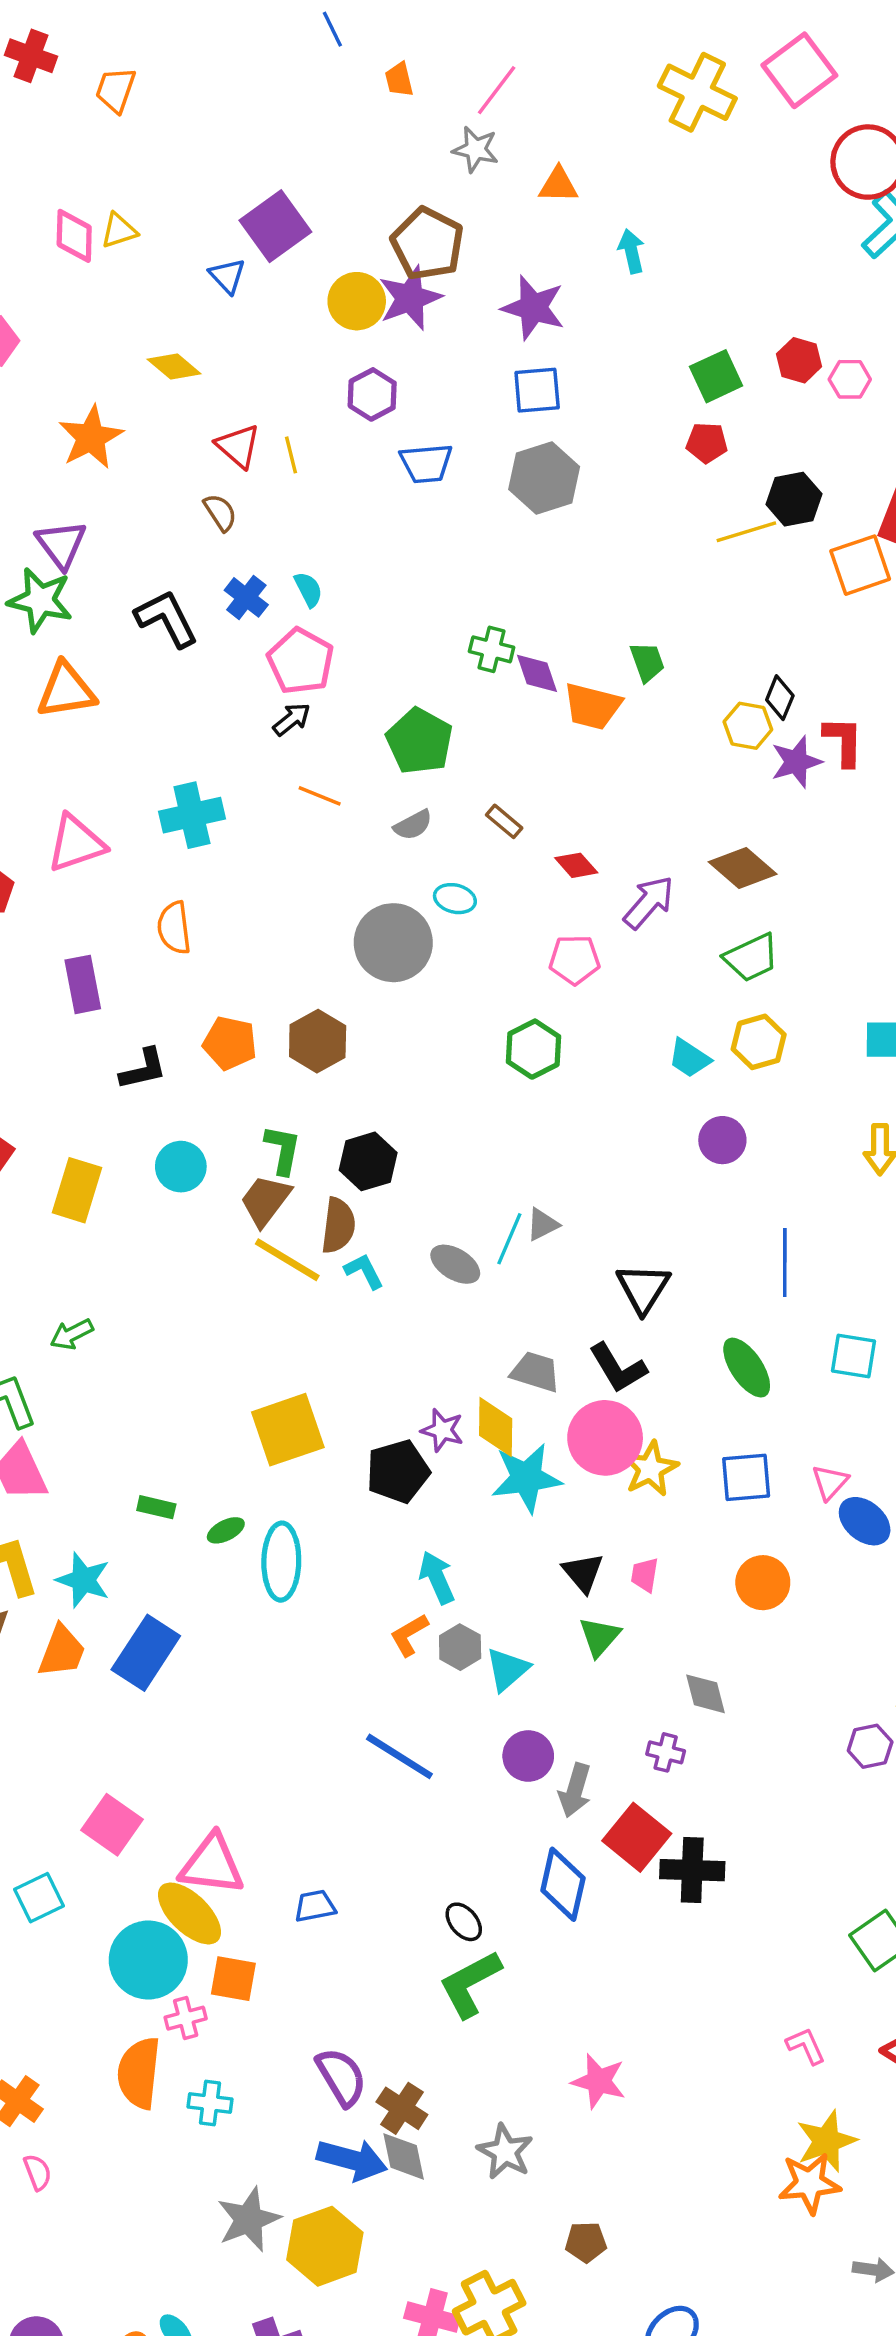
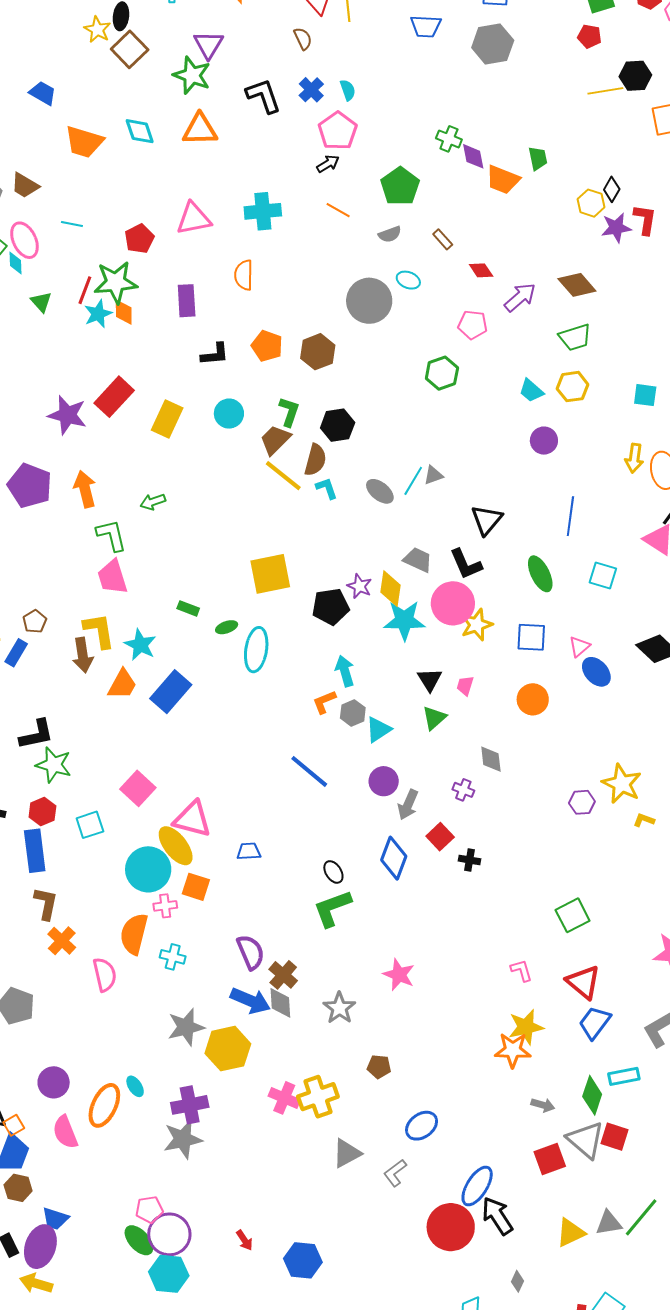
red square: (637, 1837) -> (440, 837), size x0.7
black cross: (692, 1870) -> (469, 860), size x0.6
pink semicircle: (38, 2172) -> (105, 975), moved, size x1.6

